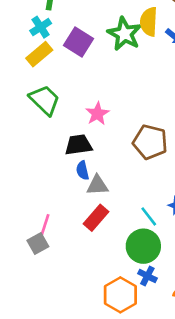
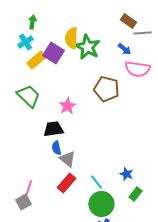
yellow semicircle: (149, 22) -> (71, 38), moved
yellow rectangle: (39, 54) -> (36, 60), moved
brown pentagon: (150, 142) -> (106, 89), moved
gray triangle: (97, 185) -> (67, 159), turned 42
cyan line: (149, 216) -> (96, 182), moved

